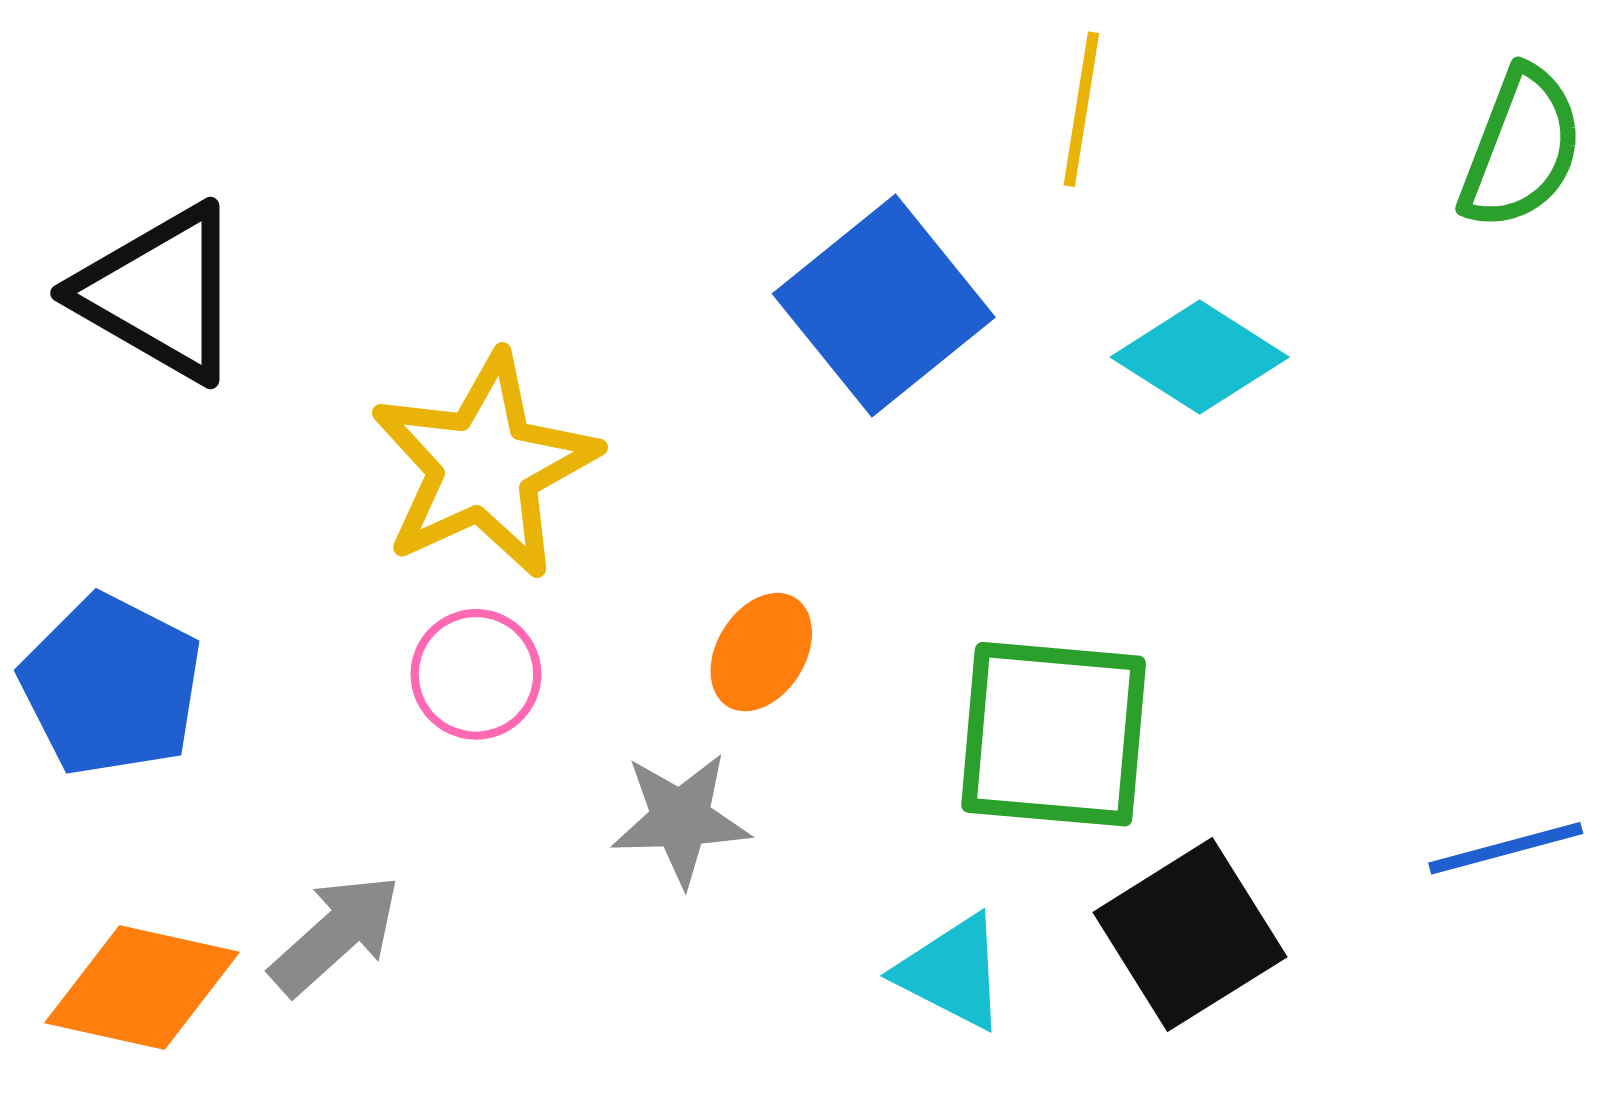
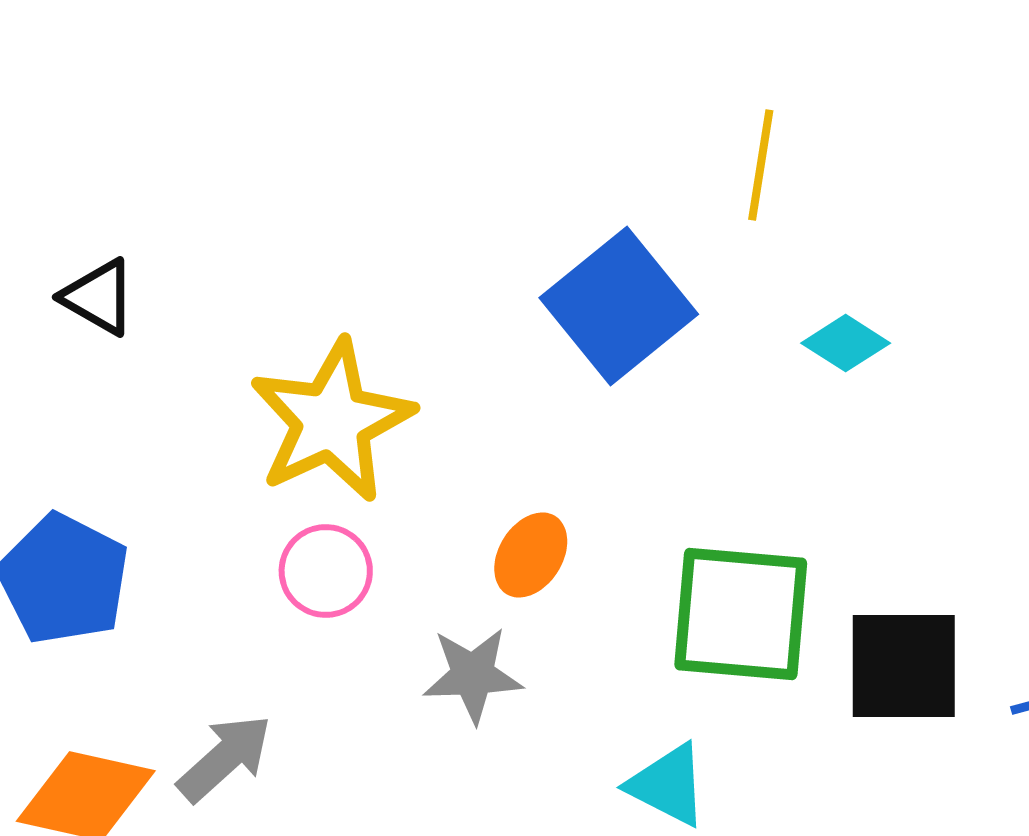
black triangle: (160, 293) -> (99, 297), size x0.6
cyan diamond: (1200, 357) -> (846, 343), size x0.7
black square: (1190, 935) -> (904, 666), moved, turned 32

